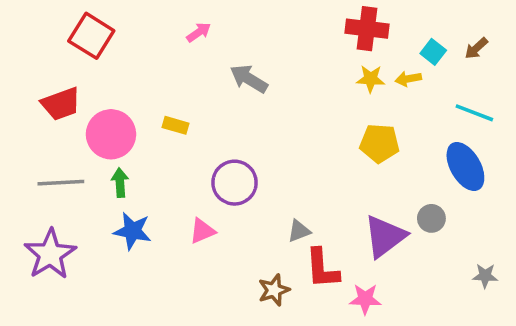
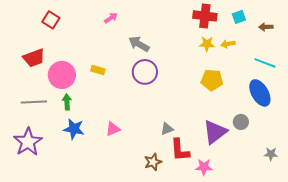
red square: (91, 36) -> (51, 20), size x0.7
brown arrow: (476, 48) -> (266, 27), turned 40
cyan square: (433, 52) -> (239, 17), moved, turned 32
purple circle: (235, 183) -> (145, 72), moved

